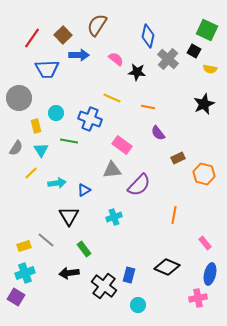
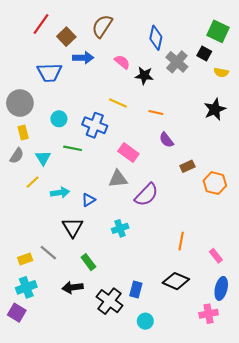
red line: (32, 38) -> (41, 24), moved
yellow rectangle: (36, 126) -> (23, 133), moved
orange line: (174, 215) -> (181, 241), moved

